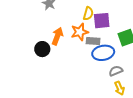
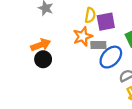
orange arrow: (57, 36) -> (41, 45), moved, turned 54
blue ellipse: (103, 53) -> (111, 57), turned -30

